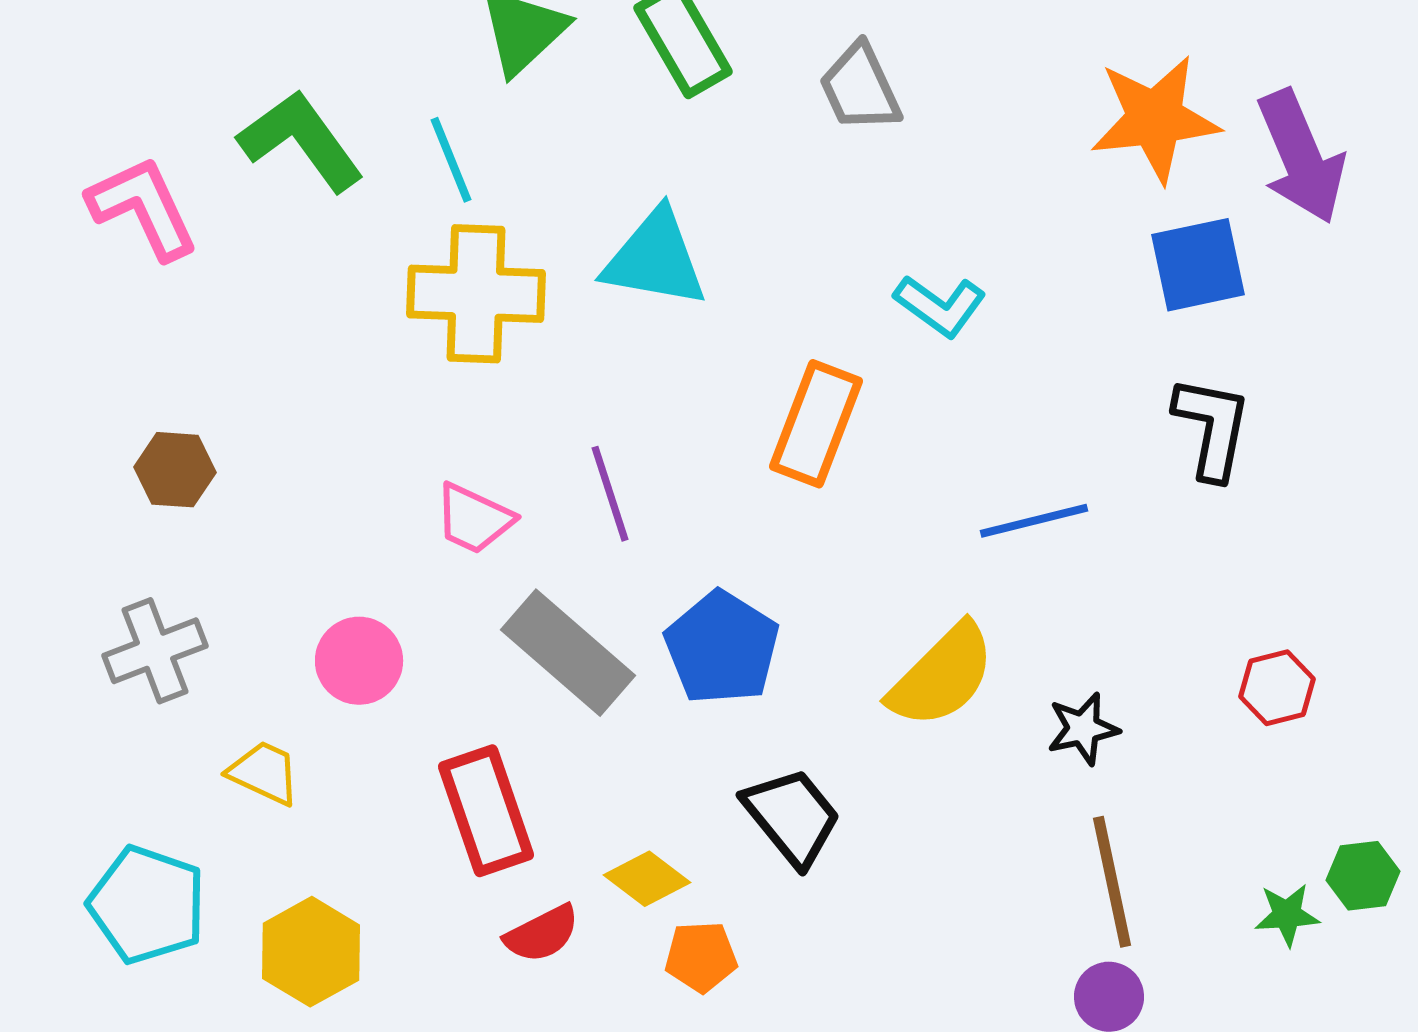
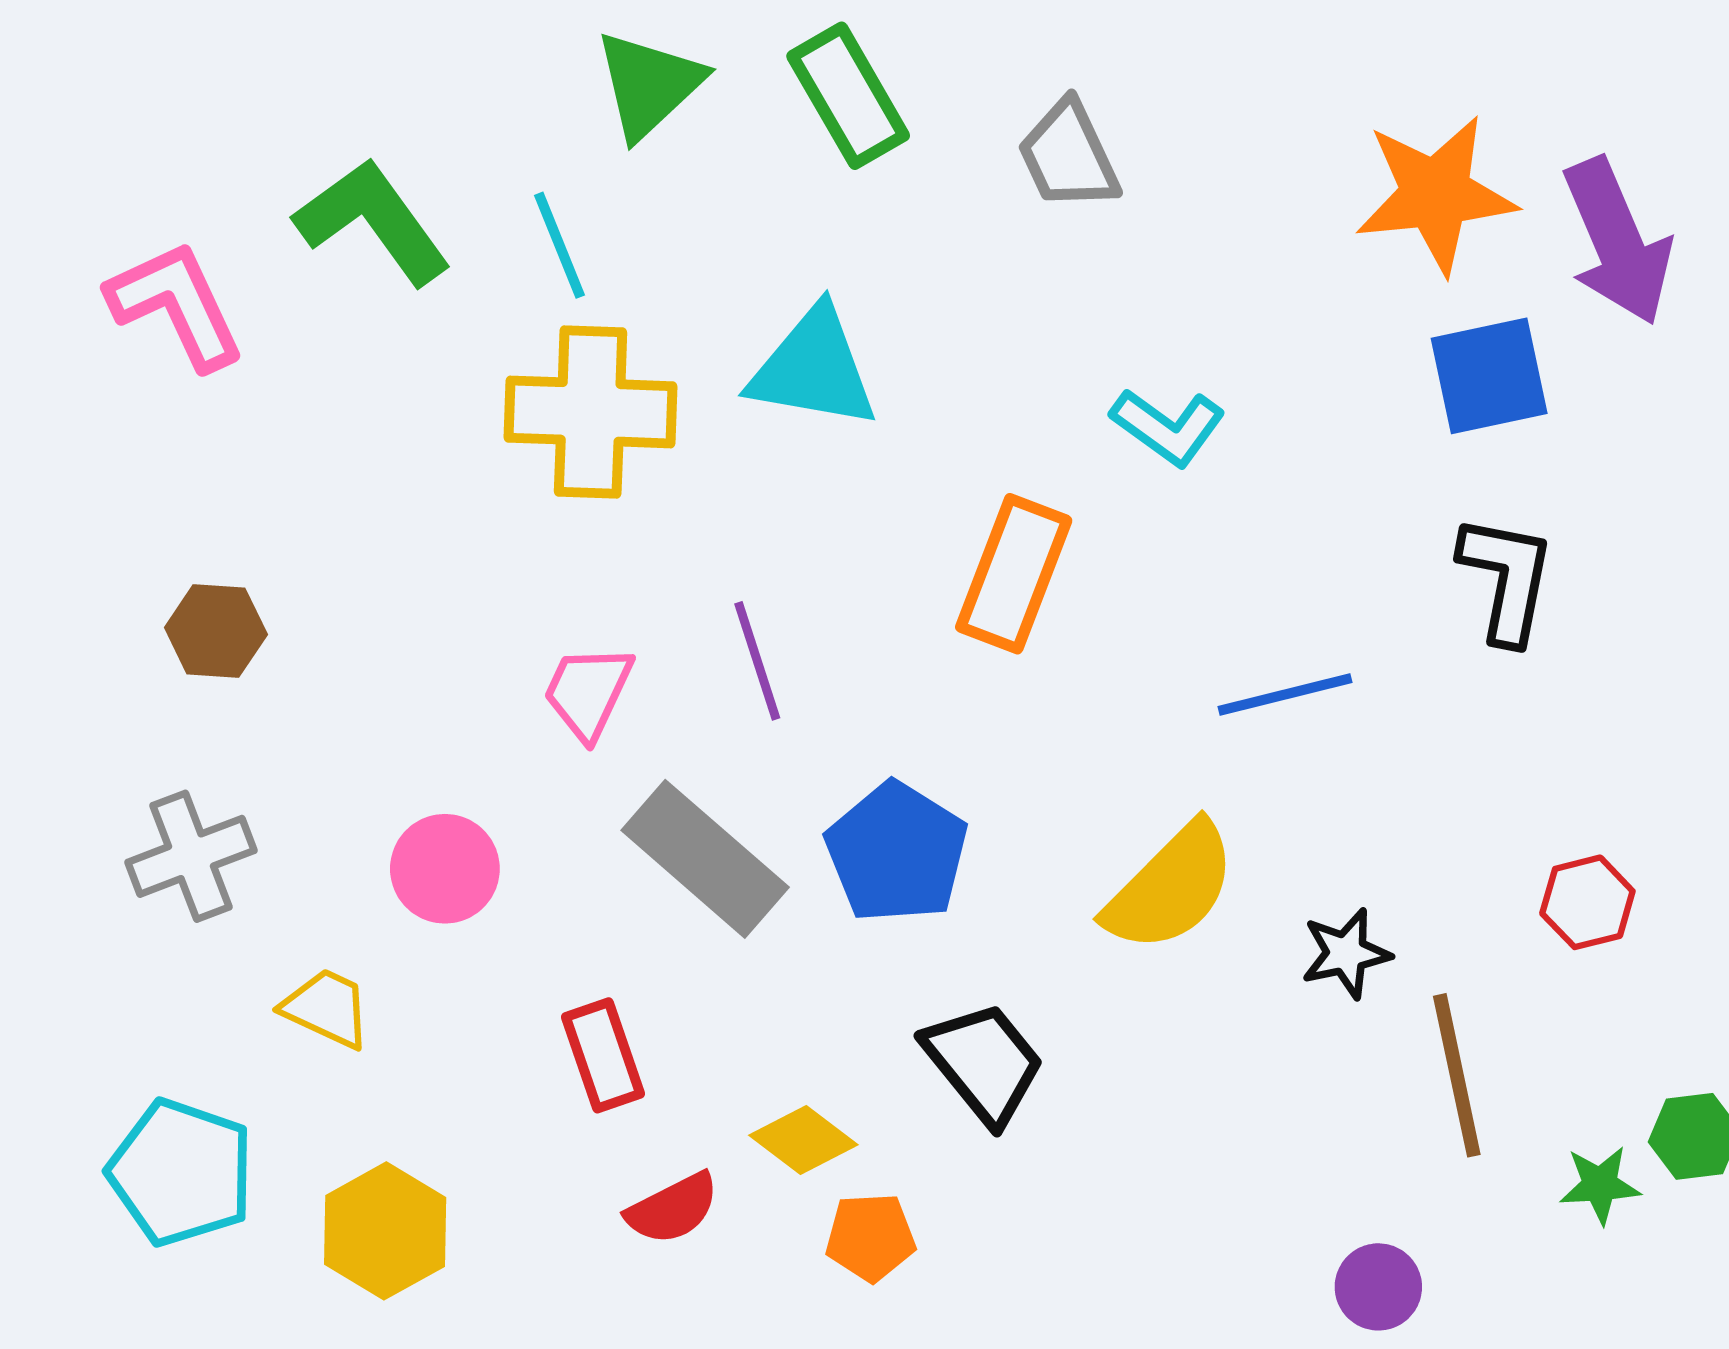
pink trapezoid: (474, 519) -> (588, 692), turned 90
red rectangle: (486, 811) -> (603, 1055), size x0.7
brown line: (1112, 882) -> (1457, 1075), moved

